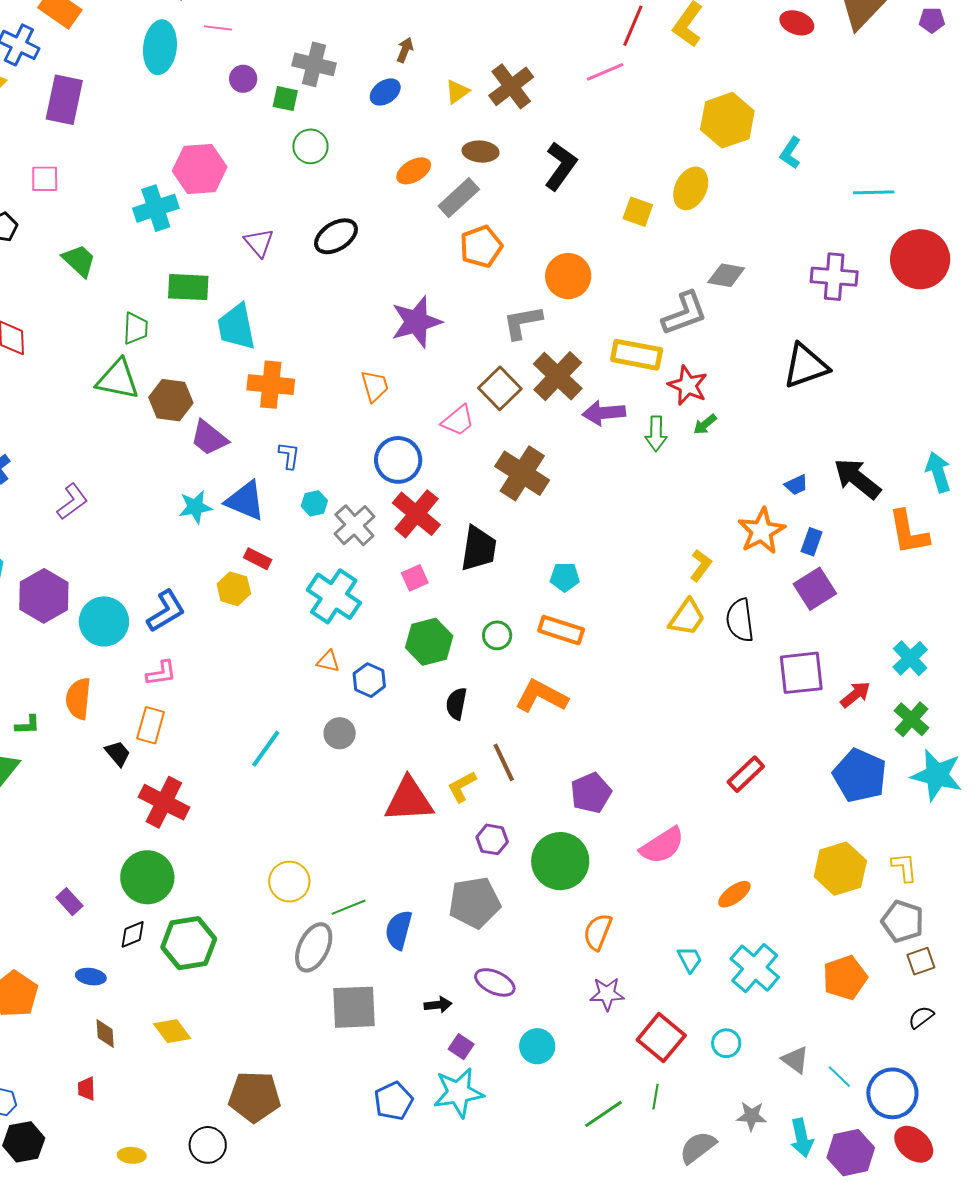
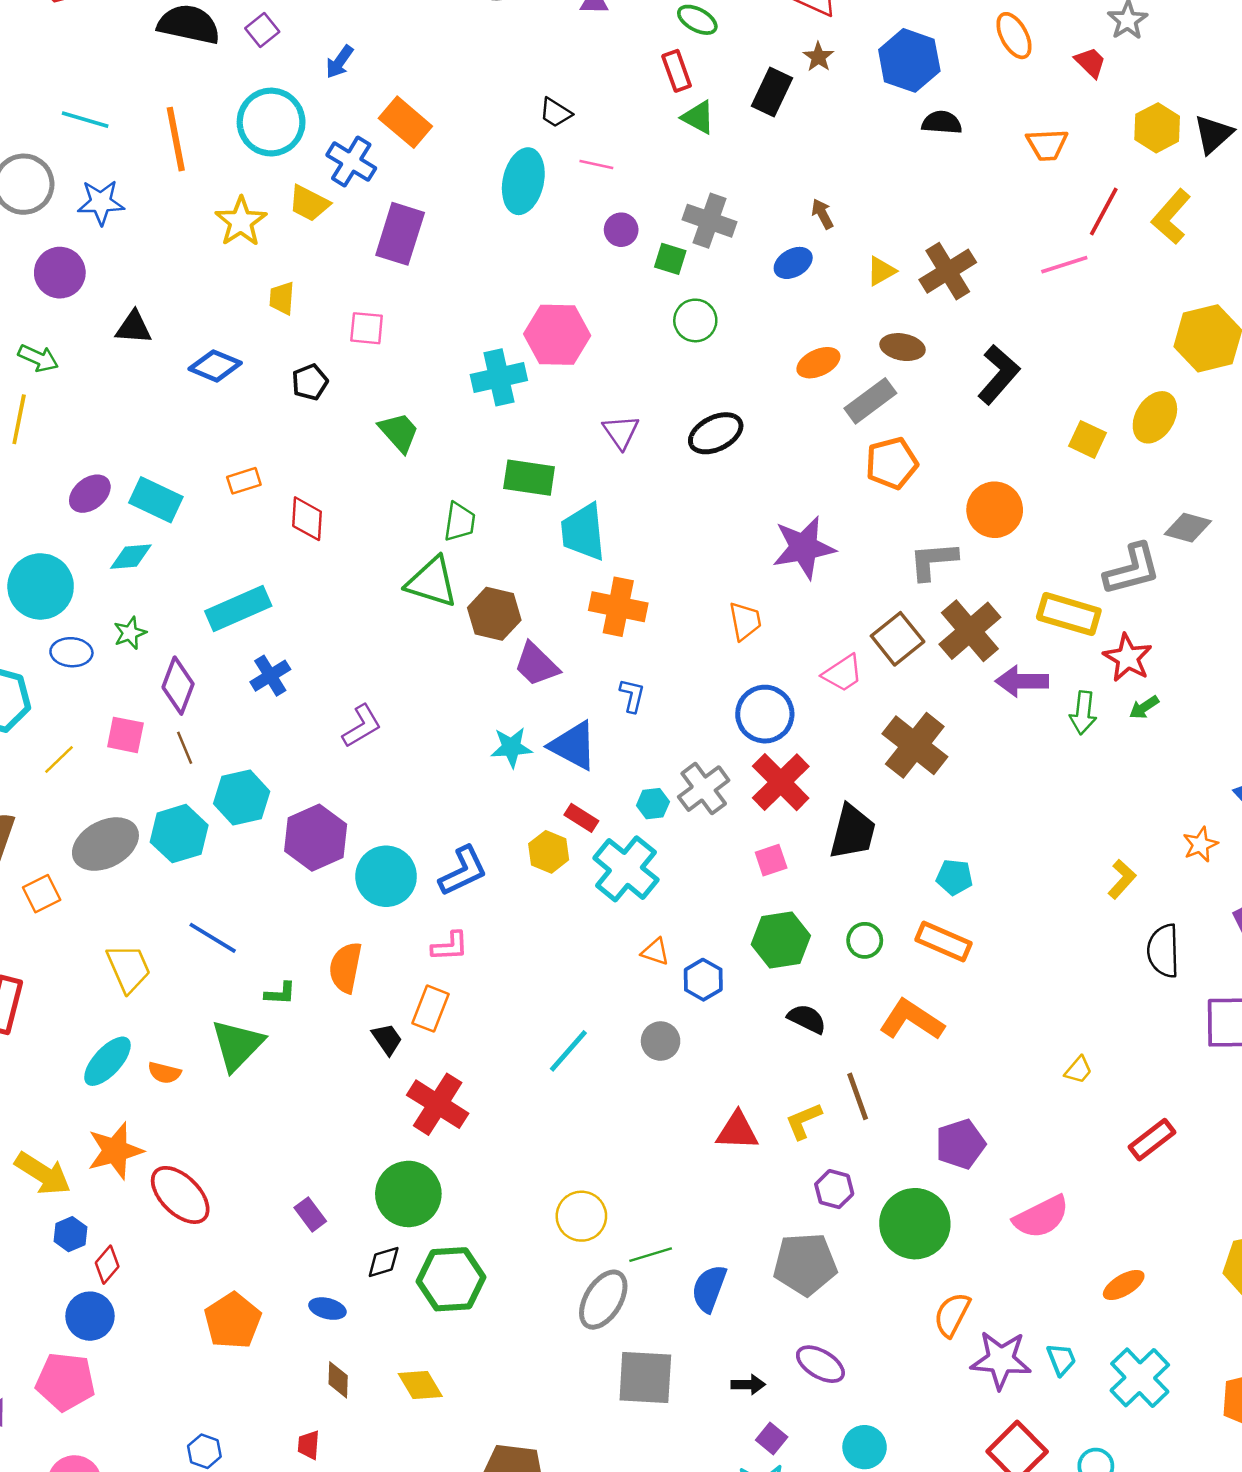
brown arrow: (405, 50) -> (822, 214), turned -55
cyan hexagon: (314, 503) -> (653, 804), moved
orange star: (762, 531) -> (1200, 844), size x0.6
cyan cross: (334, 596) -> (626, 869), moved
yellow trapezoid: (687, 617) -> (1078, 1070), moved, size x0.6
black semicircle: (456, 704) -> (807, 1019), turned 100
red triangle: (409, 800) -> (737, 1131), size x0.7
purple star: (607, 994) -> (1001, 1360), moved, size x1.4

